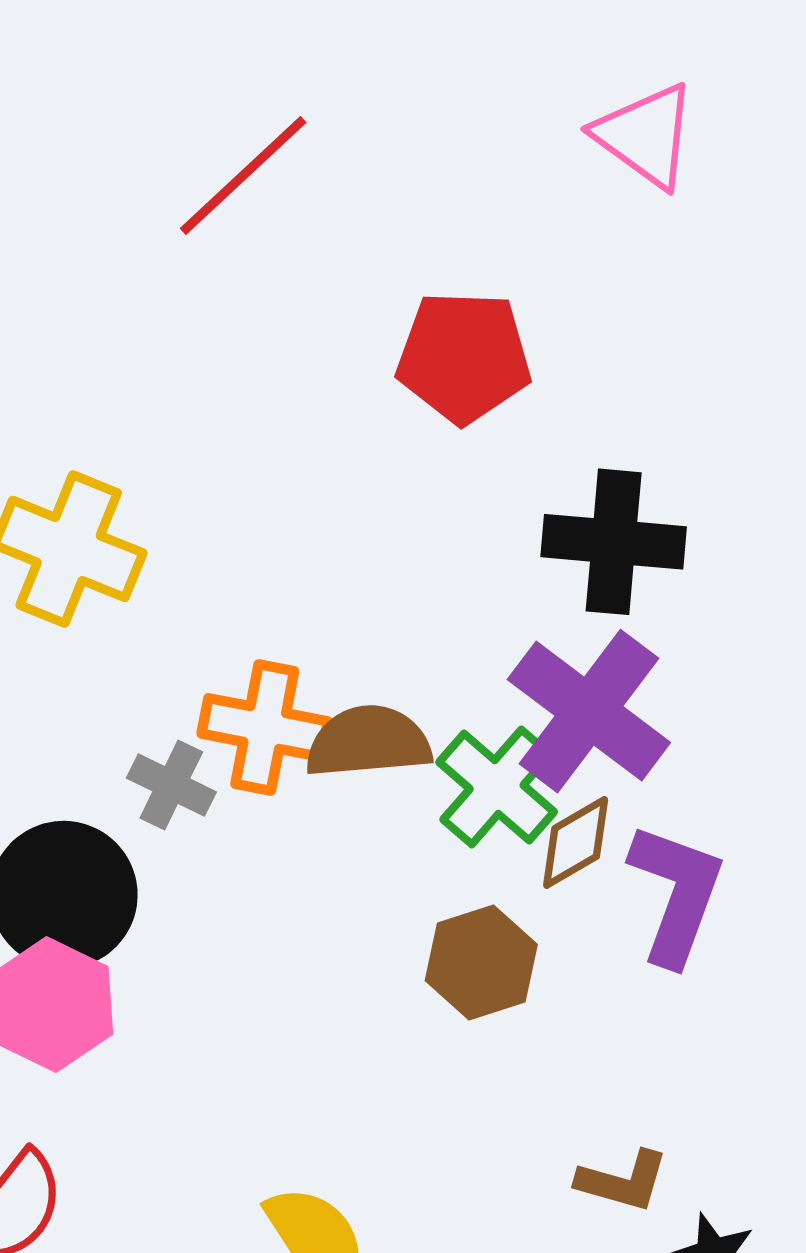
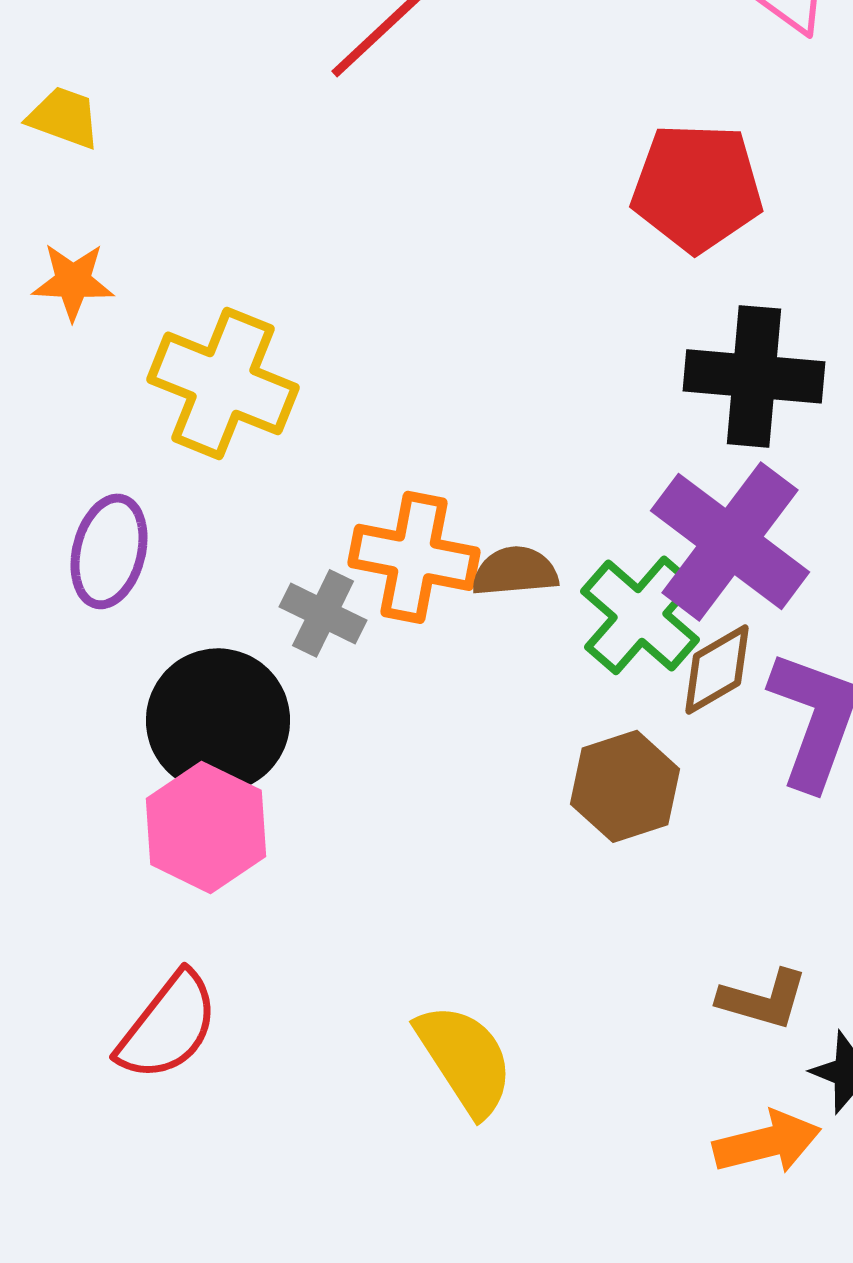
red pentagon: (464, 357) -> (697, 187), moved
brown semicircle: (368, 742) -> (515, 571), size x0.7

